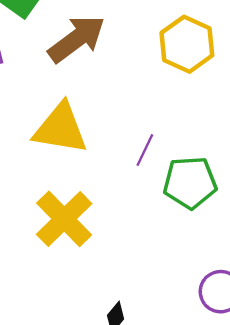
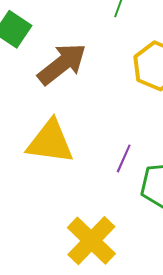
yellow cross: (64, 219) -> (91, 241), moved

